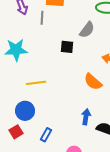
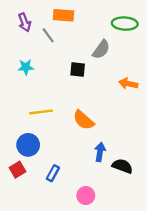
gray line: (42, 18) -> (48, 35), turned -40
cyan star: (16, 50) -> (26, 67), moved, size x0.6
orange semicircle: (93, 82) -> (83, 120), moved

